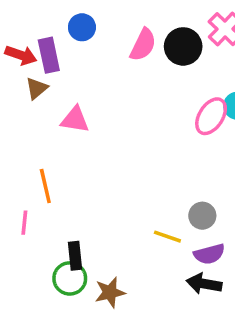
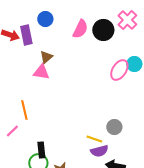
brown triangle: (37, 88) -> (46, 57), moved
pink line: (24, 223) -> (12, 131), turned 40
purple semicircle: (209, 254) -> (99, 151), moved

